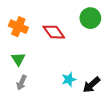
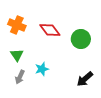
green circle: (90, 18) -> (81, 39), moved
cyan star: (69, 79) -> (42, 69), moved

